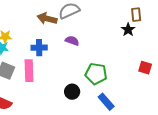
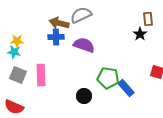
purple semicircle: (72, 41) -> (84, 45), size x1.5
blue cross: (39, 48) -> (56, 37), moved
blue rectangle: (106, 102) -> (126, 88), moved

